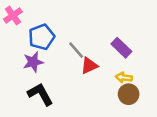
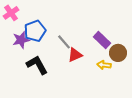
purple star: (33, 62) -> (21, 40), moved
black L-shape: (40, 94) -> (37, 65), moved
brown circle: (129, 94) -> (118, 53), moved

